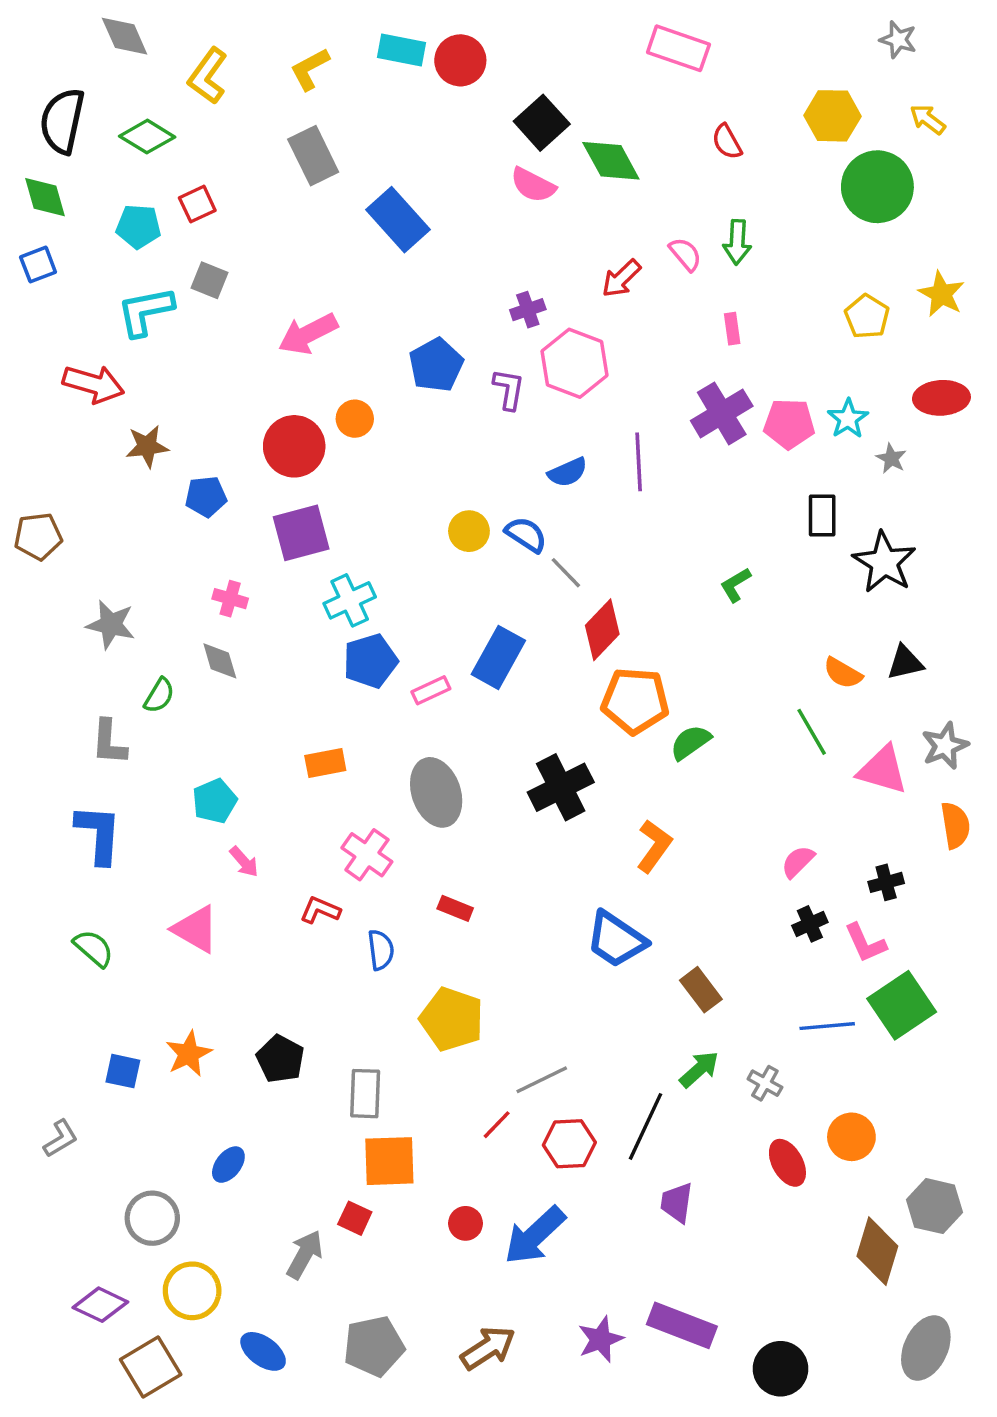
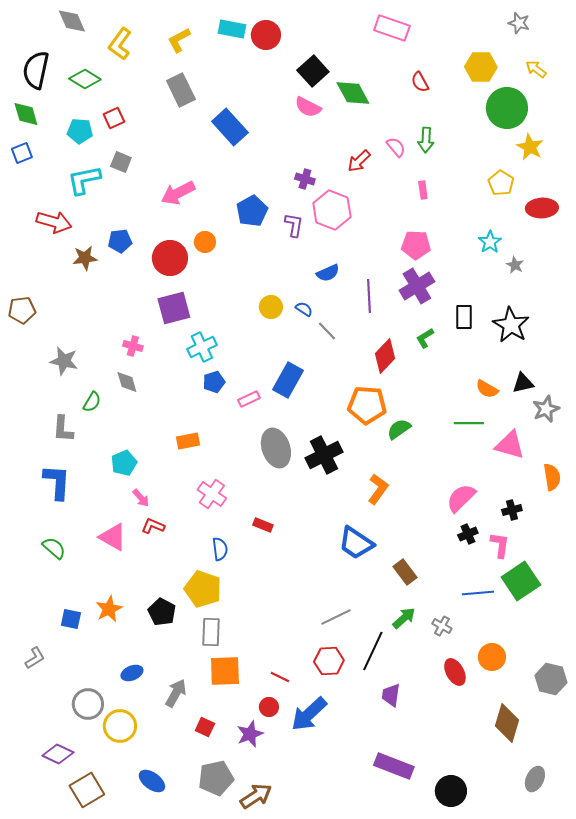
yellow star: (941, 294) -> (530, 147), moved
purple cross: (528, 310) -> (305, 179), turned 36
red ellipse: (941, 398) -> (542, 208), moved
purple cross: (722, 413) -> (417, 286), moved
pink pentagon: (789, 424) -> (416, 245), moved
purple line: (639, 462) -> (369, 296), moved
blue pentagon: (206, 497) -> (120, 241), moved
black rectangle: (822, 516) -> (464, 317), moved
blue semicircle: (526, 535) -> (304, 309), size x0.7
red diamond: (602, 630) -> (385, 356), moved
blue pentagon: (370, 661) -> (214, 382), size x0.7
green line: (812, 732) -> (469, 423), turned -60
gray star: (945, 746) -> (546, 409), moved
gray ellipse: (436, 792) -> (276, 448), moved
pink semicircle: (798, 862) -> (461, 498), size x1.5
red L-shape: (320, 910) -> (153, 526), moved
pink L-shape: (865, 943) -> (500, 545), turned -148
yellow pentagon: (452, 1019) -> (203, 589), moved
gray line: (542, 1080) -> (336, 617), moved
red line: (497, 1125) -> (280, 677), moved, turned 72
blue ellipse: (228, 1165) -> (132, 673), turned 30
gray hexagon: (935, 1206) -> (551, 679), moved
red square: (355, 1218) -> (205, 727), moved
gray arrow: (305, 1255) -> (176, 693), moved
yellow circle: (192, 1291) -> (120, 726), moved
purple star: (601, 1339) -> (250, 734), moved
brown arrow: (488, 1348) -> (256, 796), moved
gray ellipse: (926, 1348) -> (535, 779), size x0.7

